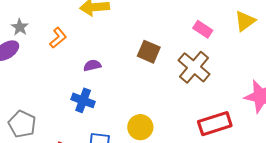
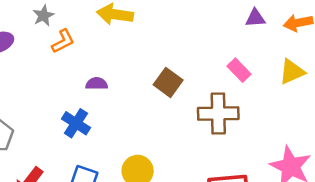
gray star: (20, 27) -> (43, 16), moved
brown cross: (194, 67) -> (218, 113), turned 36

